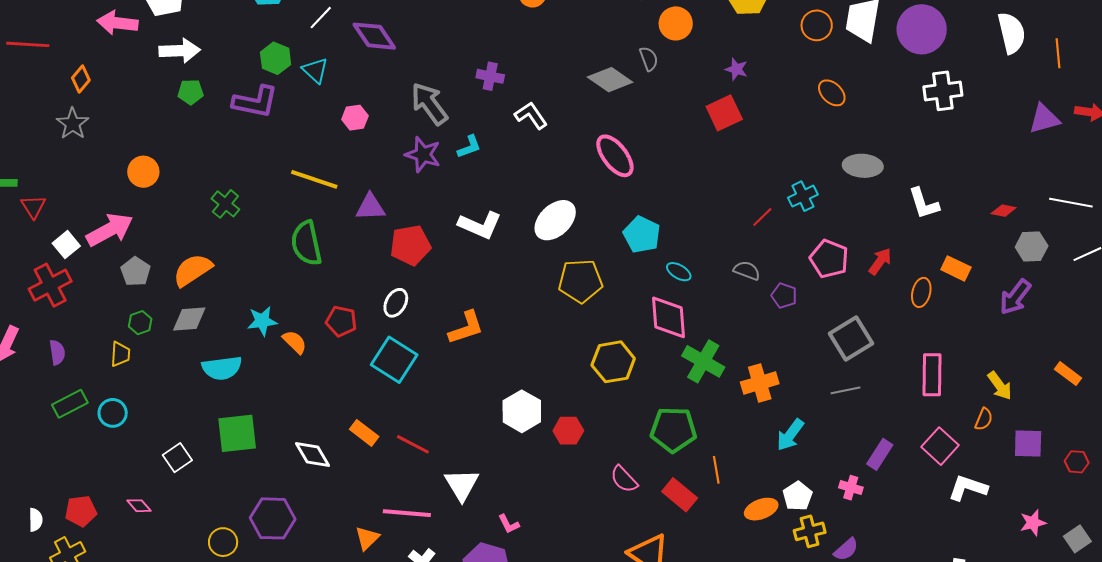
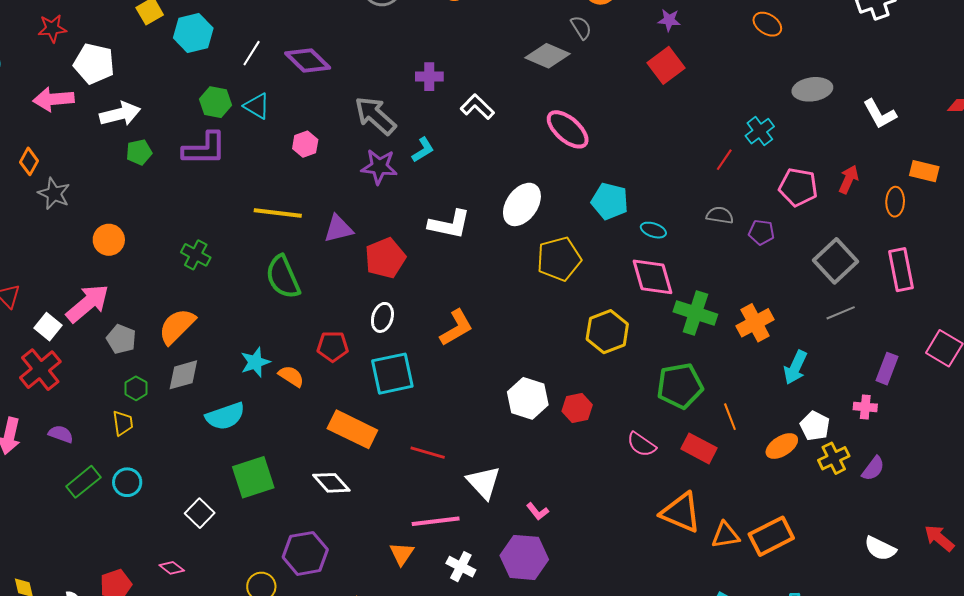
gray star: (73, 124) -> (54, 194), moved
purple semicircle: (57, 352) -> (61, 434), turned -50
cyan square: (394, 360) -> (392, 374), turned -33
pink rectangle: (932, 375) -> (901, 270), moved
orange rectangle: (364, 433) -> (352, 429), moved, size x1.6

